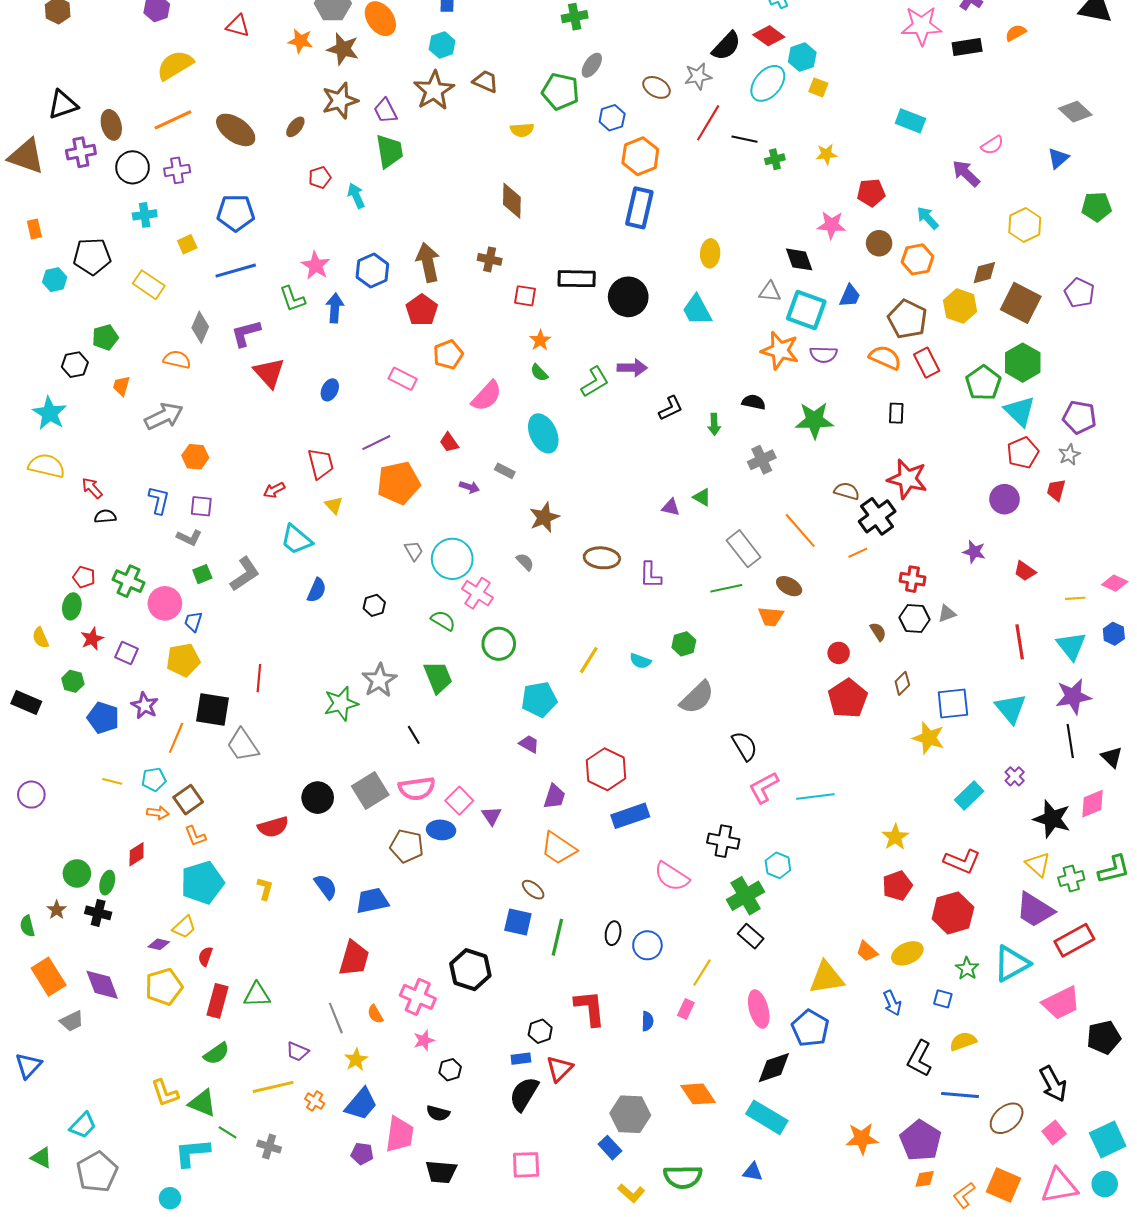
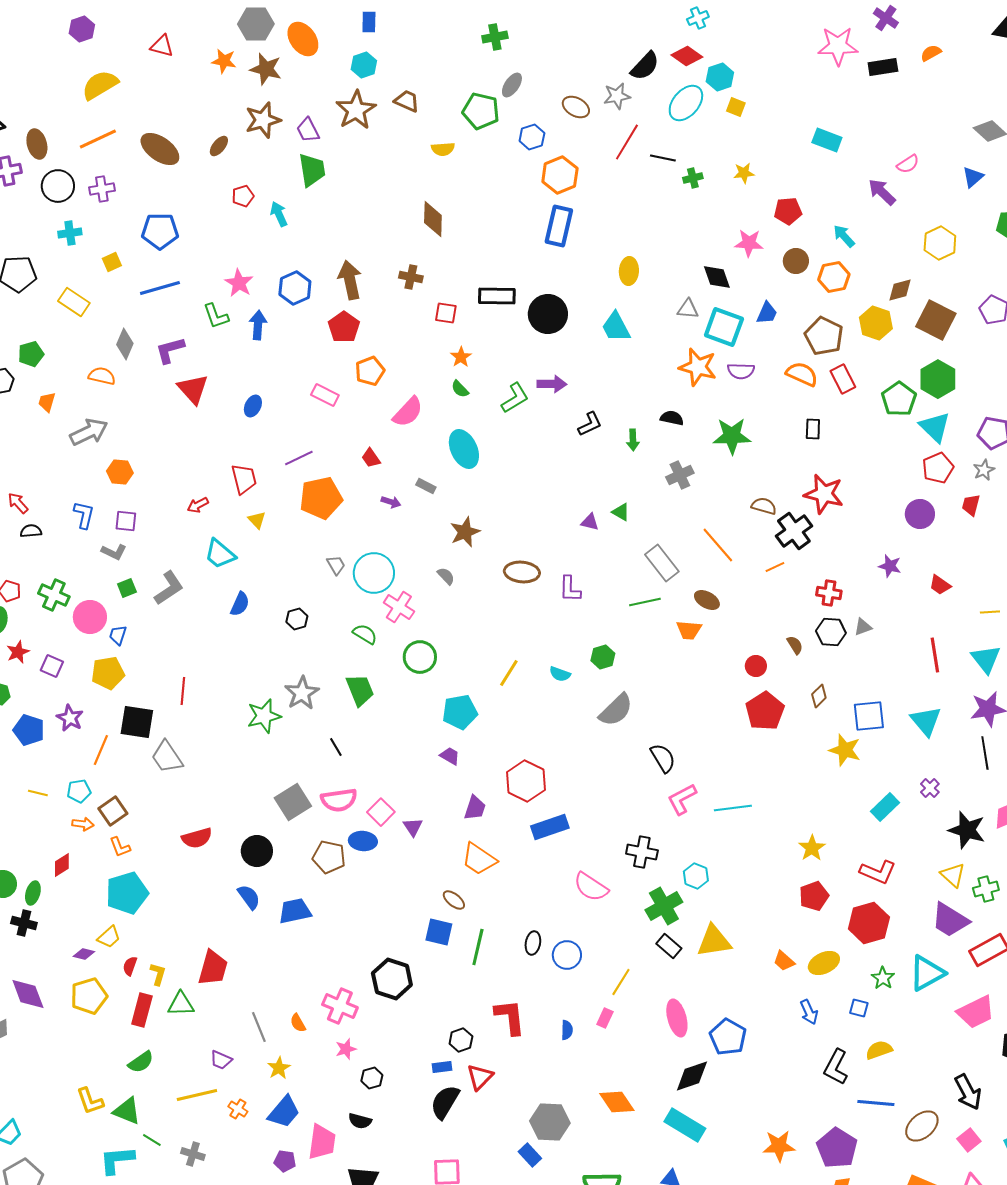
black circle: (318, 798) -> (257, 851), moved
yellow L-shape: (265, 889) -> (158, 974), moved
red trapezoid: (354, 958) -> (213, 968), moved
yellow triangle: (826, 978) -> (714, 941), moved

